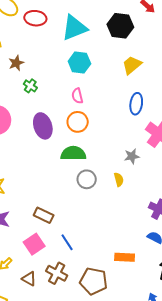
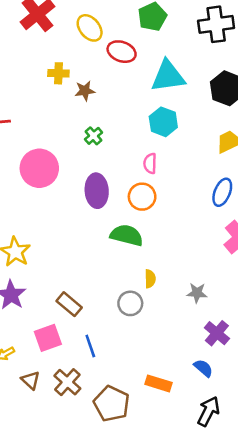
brown star: (16, 63) -> (85, 91), moved
gray star: (132, 156) -> (197, 293), moved
gray circle: (87, 179) -> (130, 303), moved
yellow semicircle: (119, 180) -> (150, 279), moved

